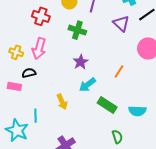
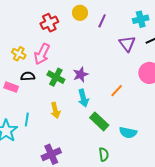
red cross: (41, 16) -> (49, 23), turned 36
green cross: (77, 30) -> (56, 77), moved
cyan arrow: (87, 85) -> (83, 98), turned -78

